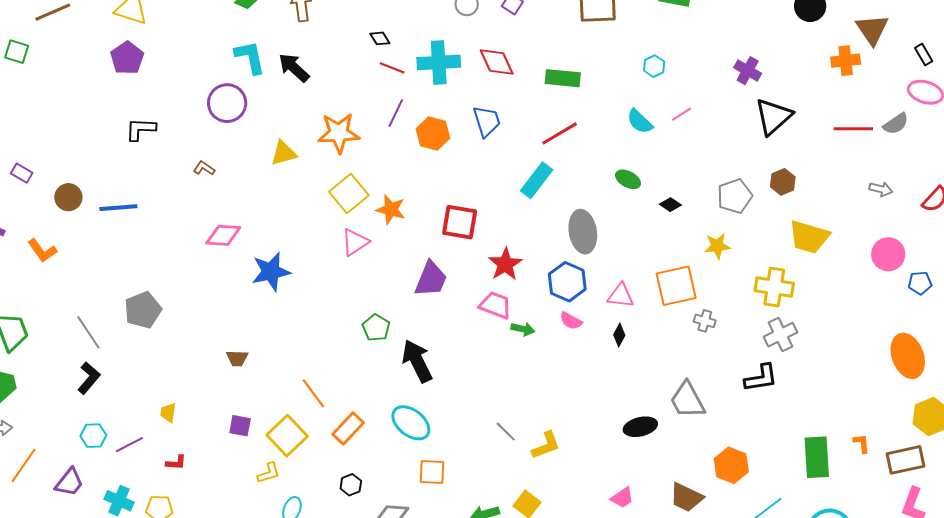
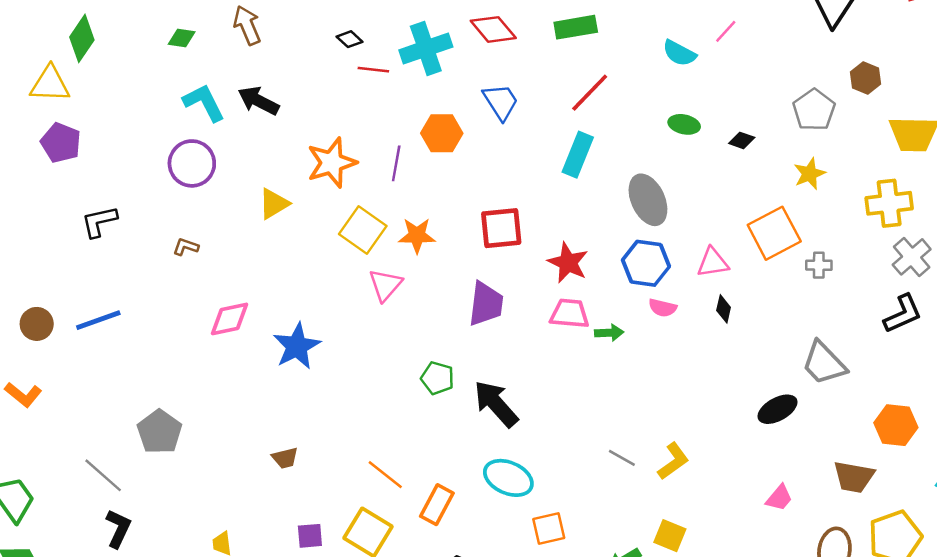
purple line: (396, 113) -> (396, 163), moved

